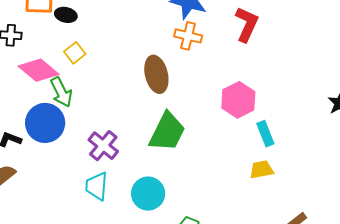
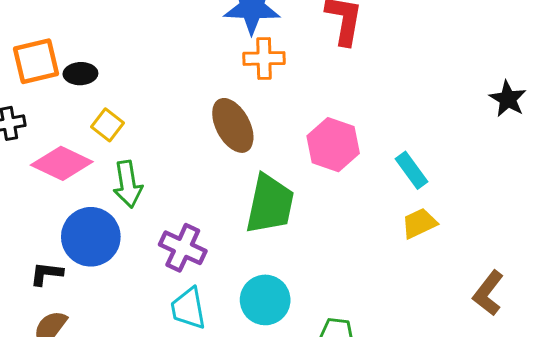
green arrow: (61, 92) -> (128, 184), moved, turned 32
pink hexagon: (238, 100) -> (333, 145), moved

